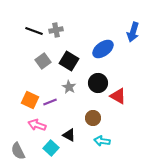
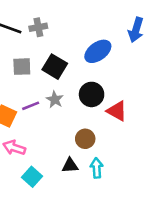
gray square: (43, 61) -> (22, 67), turned 35
purple line: (50, 102) -> (31, 106), moved
black triangle: (69, 135) -> (70, 165), moved, turned -32
cyan arrow: (102, 141) -> (97, 168), turned 77

